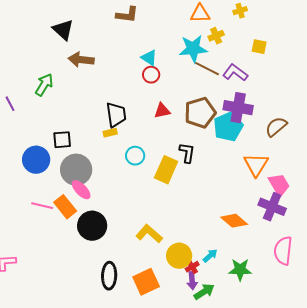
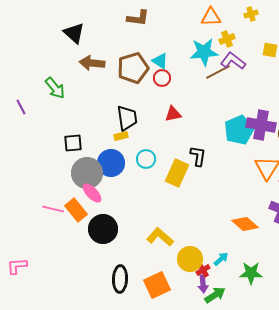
brown line: (207, 69) -> (218, 72), turned -55
purple L-shape: (235, 73) -> (233, 61), moved
green arrow: (44, 85) -> (55, 88), turned 110
purple cross: (238, 108) -> (261, 125), moved
brown pentagon: (200, 113) -> (133, 68), moved
blue circle: (36, 160) -> (111, 163), moved

